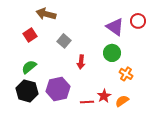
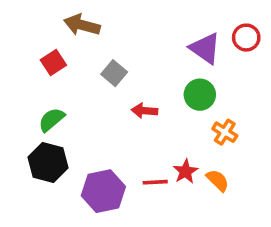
red arrow: (81, 62) -> (144, 111), turned 88
purple hexagon: (58, 89) -> (103, 191), moved
orange semicircle: (122, 101) -> (218, 180), turned 80

